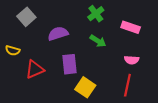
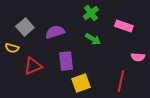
gray square: (26, 17) -> (25, 27), moved
pink semicircle: (132, 60) -> (138, 57), moved
yellow square: (85, 87) -> (81, 83), turned 36

